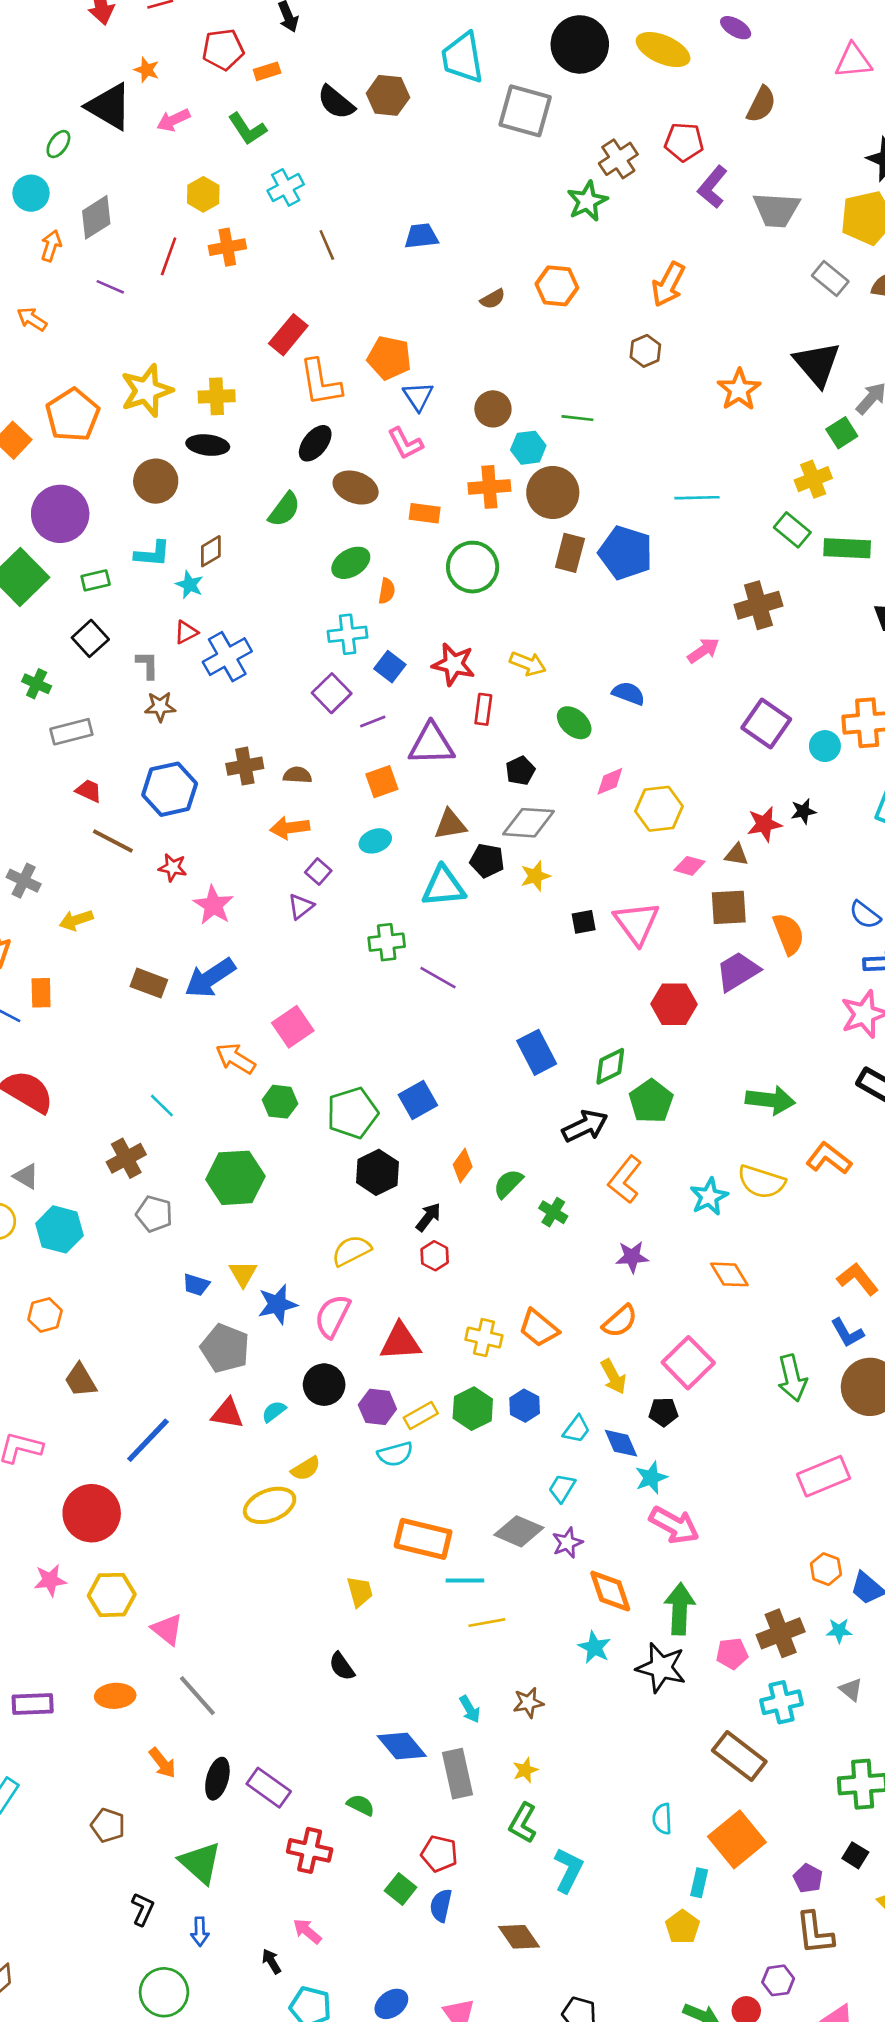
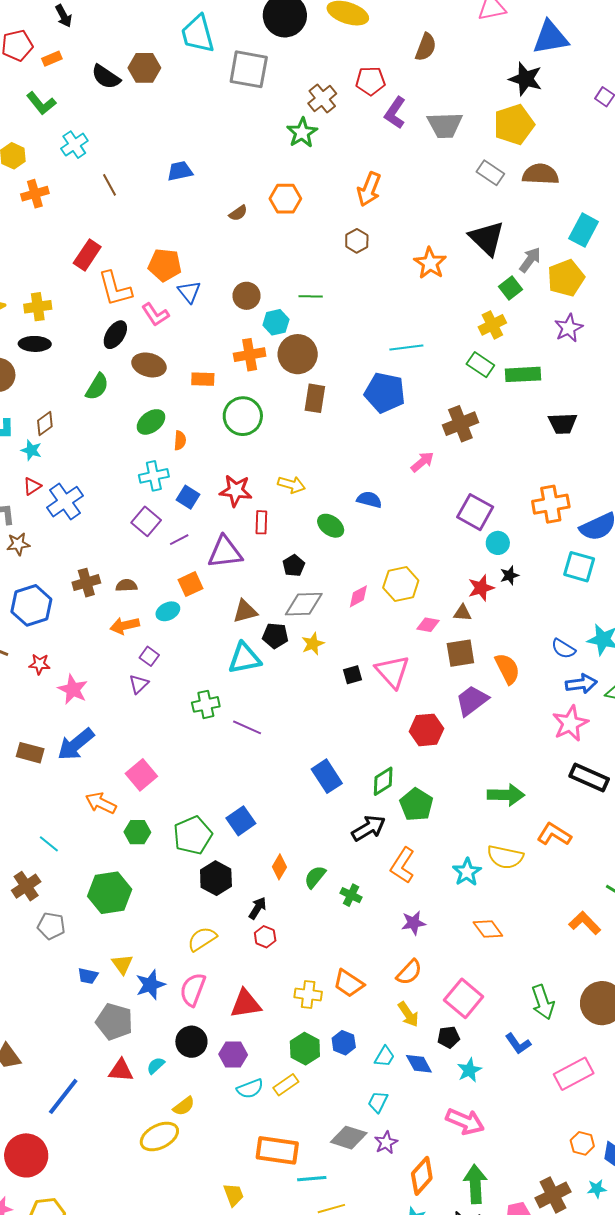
pink L-shape: (405, 443) -> (155, 315), moved
blue pentagon: (626, 553) -> (385, 393), moved
cyan circle: (825, 746) -> (498, 543), moved
pink diamond: (610, 781) -> (358, 596), moved
cyan ellipse: (375, 841) -> (168, 611), moved
blue L-shape: (847, 1333) -> (518, 1044), moved
yellow rectangle: (421, 1416) -> (286, 1085), moved
cyan star: (651, 1478) -> (469, 1070), moved
orange diamond: (610, 1591) -> (422, 1176), turned 66

